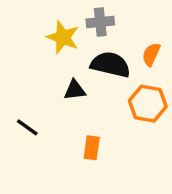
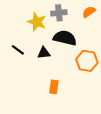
orange semicircle: (151, 54) -> (89, 12), moved, turned 32
black line: (27, 127) -> (18, 50), moved

